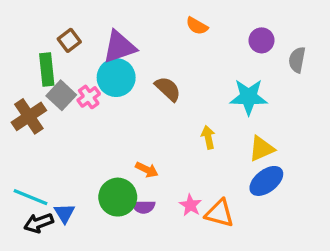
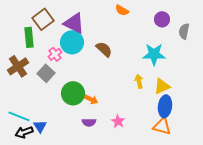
brown square: (69, 40) -> (43, 19), size x1.5
purple triangle: (119, 47) -> (74, 23), turned 45
gray square: (61, 95) -> (46, 73), moved
yellow arrow: (208, 137) -> (139, 81), moved
blue ellipse: (266, 181) -> (165, 106), turned -45
green circle: (118, 197) -> (73, 93), moved
orange triangle: (220, 213) -> (162, 126), moved

